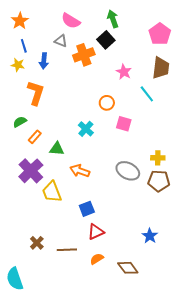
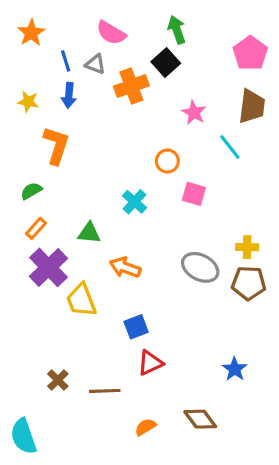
blue line: (24, 46) -> (66, 61), moved
orange rectangle: (35, 137) -> (36, 228), moved
orange semicircle: (97, 259) -> (145, 427), moved

